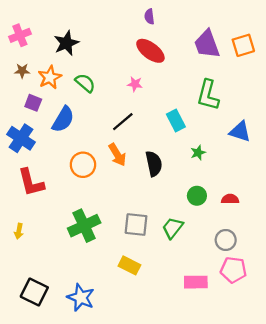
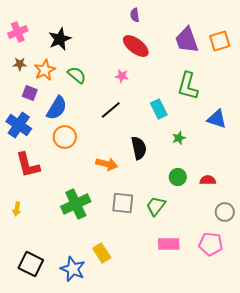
orange arrow: (117, 155) -> (107, 164), moved, turned -45
orange circle: (83, 165) -> (65, 137), moved
gray circle: (226, 240) -> (225, 212), moved
yellow rectangle: (129, 265) -> (102, 253), moved, turned 30
pink rectangle: (196, 282) -> (169, 244), moved

